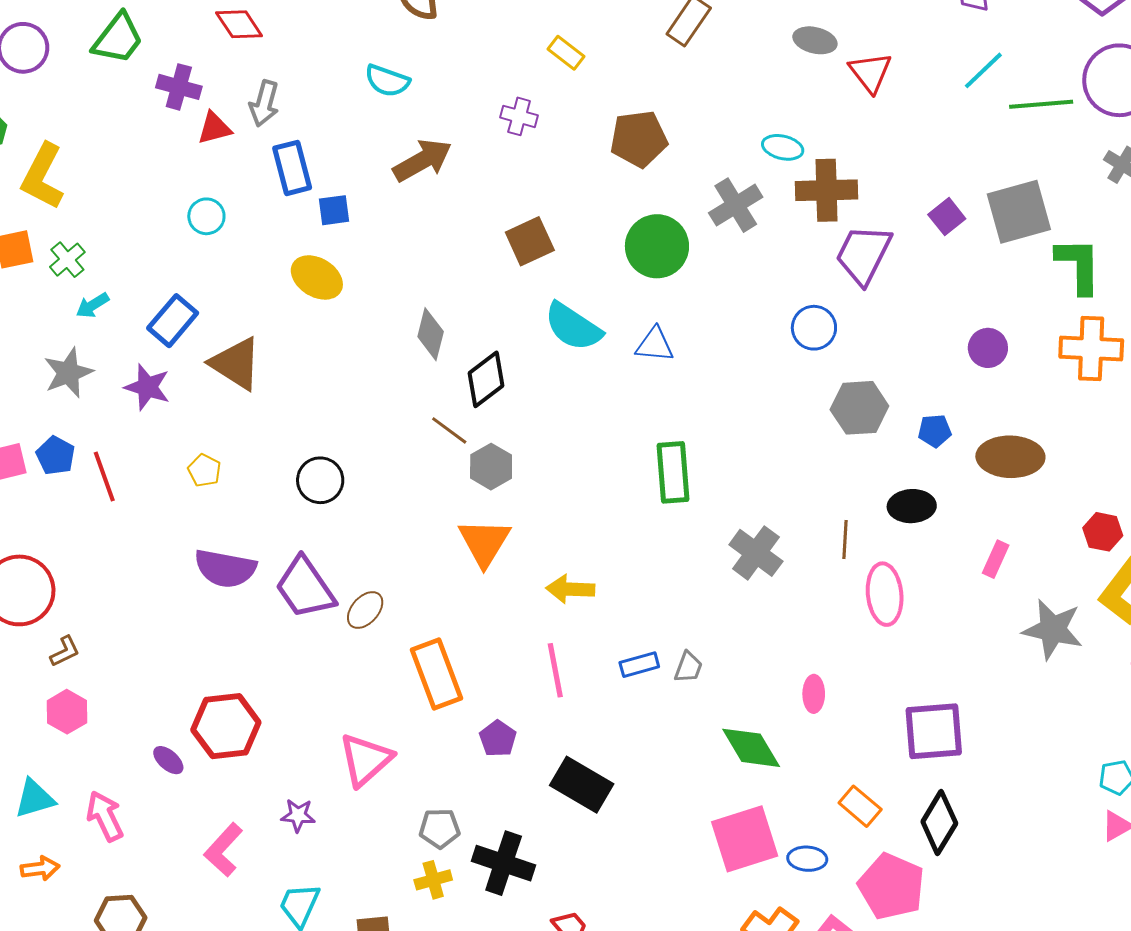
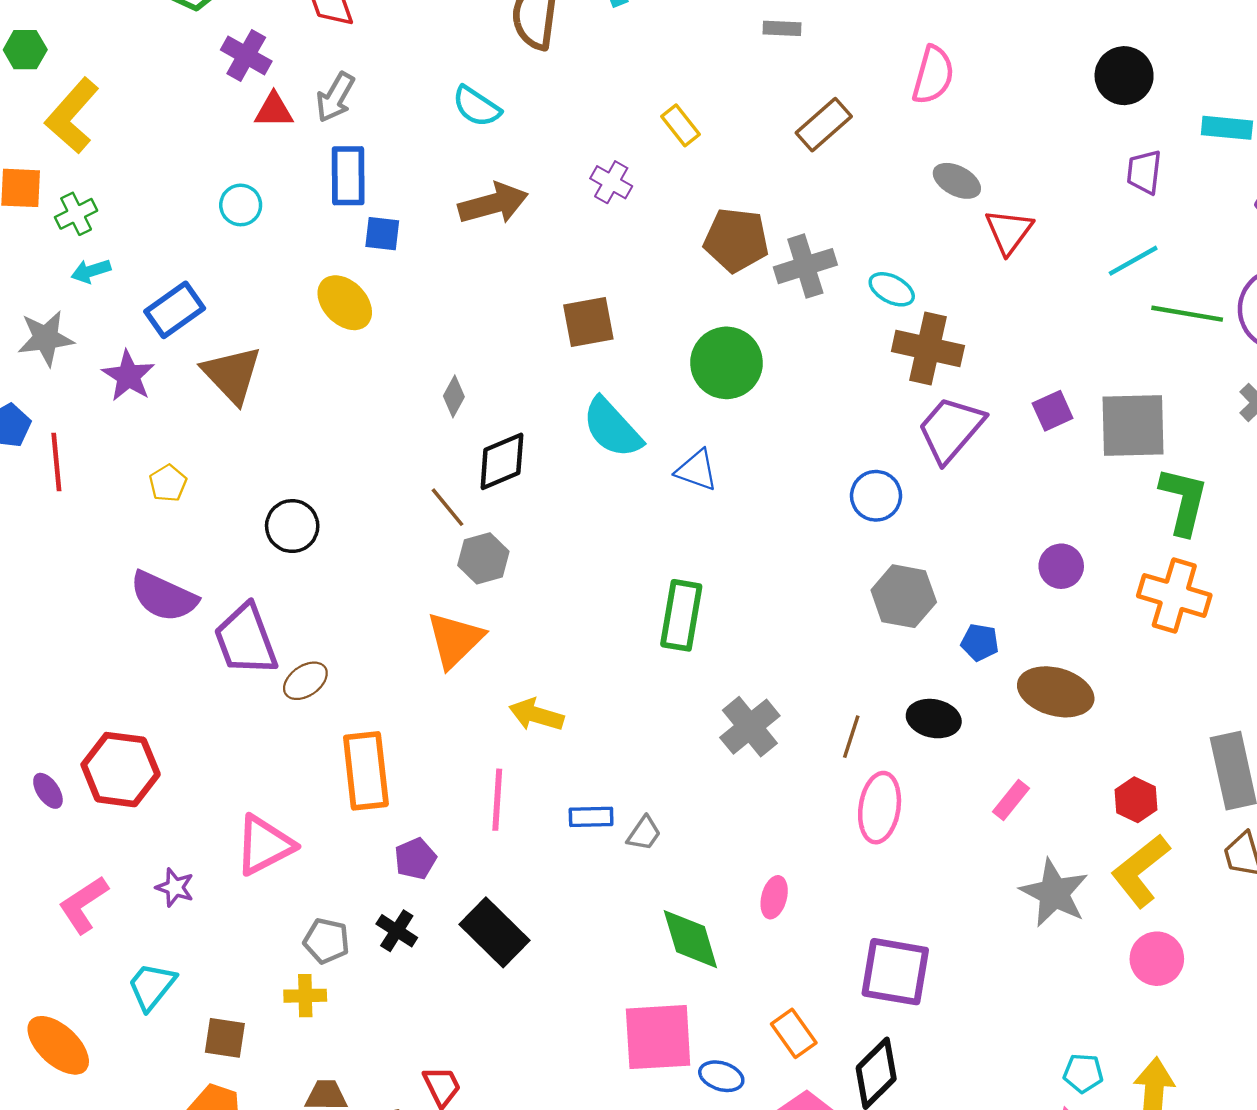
gray cross: (736, 205) -> (805, 266), moved
gray diamond: (431, 334) -> (454, 396), size x0.7
black cross: (504, 863) -> (397, 931), moved, size x0.6

